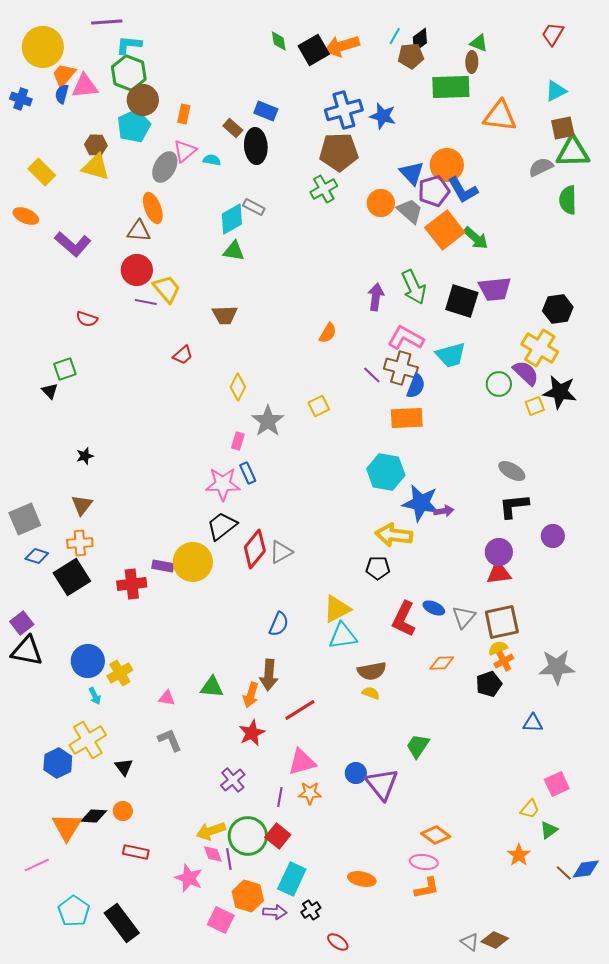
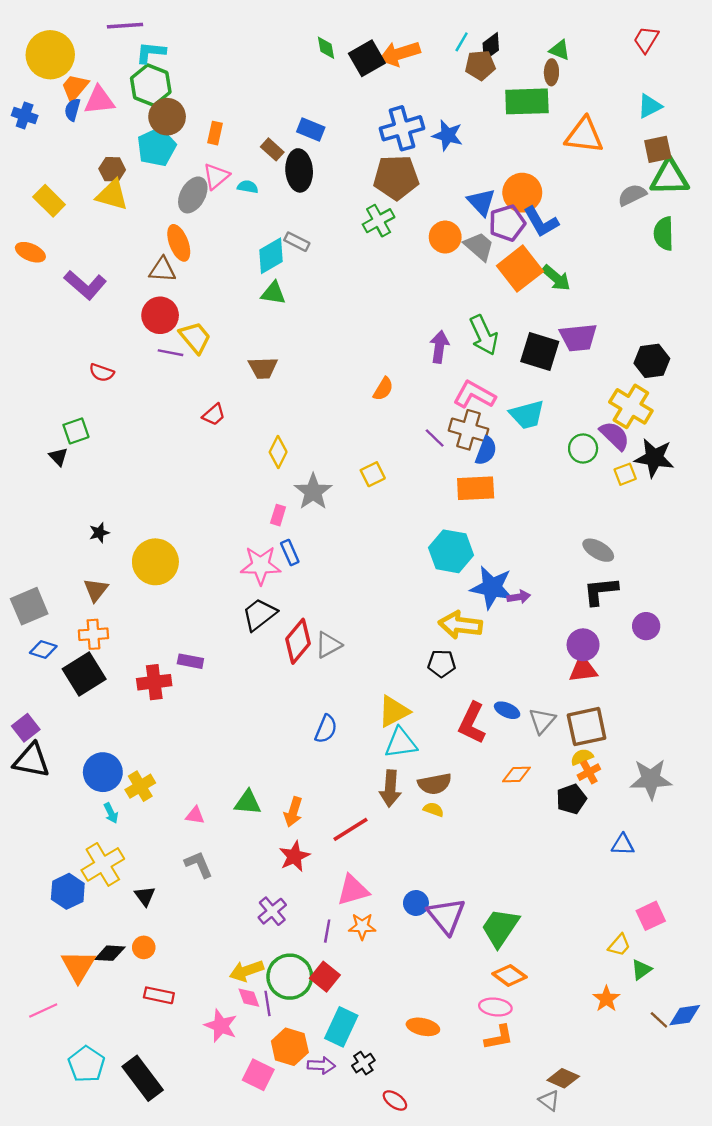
yellow circle: (193, 562) -> (155, 562), moved
brown arrow: (269, 675) -> (390, 789), moved
green trapezoid: (418, 746) -> (500, 928), moved, size x1.4
brown diamond: (495, 940) -> (563, 1078), moved

